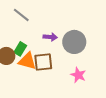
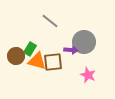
gray line: (21, 15) -> (50, 21), moved
purple arrow: (50, 37) -> (71, 50), moved

